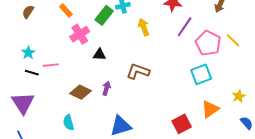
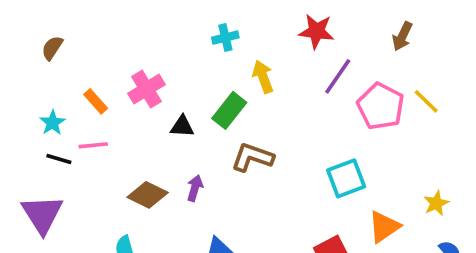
orange rectangle: (66, 11) -> (96, 101), moved
green rectangle: (104, 15) -> (229, 110), moved
cyan square: (201, 74) -> (346, 178), moved

